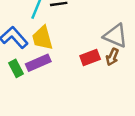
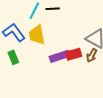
purple rectangle: (38, 63) -> (59, 56), moved

